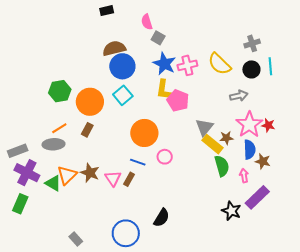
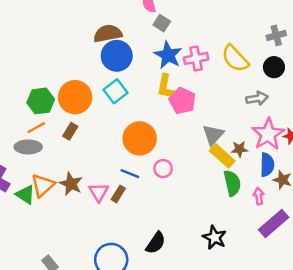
green hexagon: (60, 91) -> (41, 101), moved
black star: (231, 211) -> (215, 237), moved

